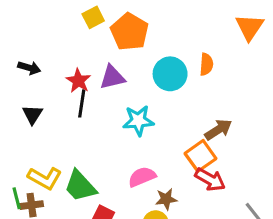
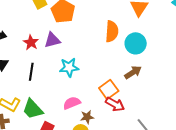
orange semicircle: (206, 64) -> (112, 31), size x1.5
cyan circle: (170, 74) -> (136, 43), moved
black line: (82, 103) -> (31, 72), moved
brown arrow: (218, 130) -> (133, 72), moved

